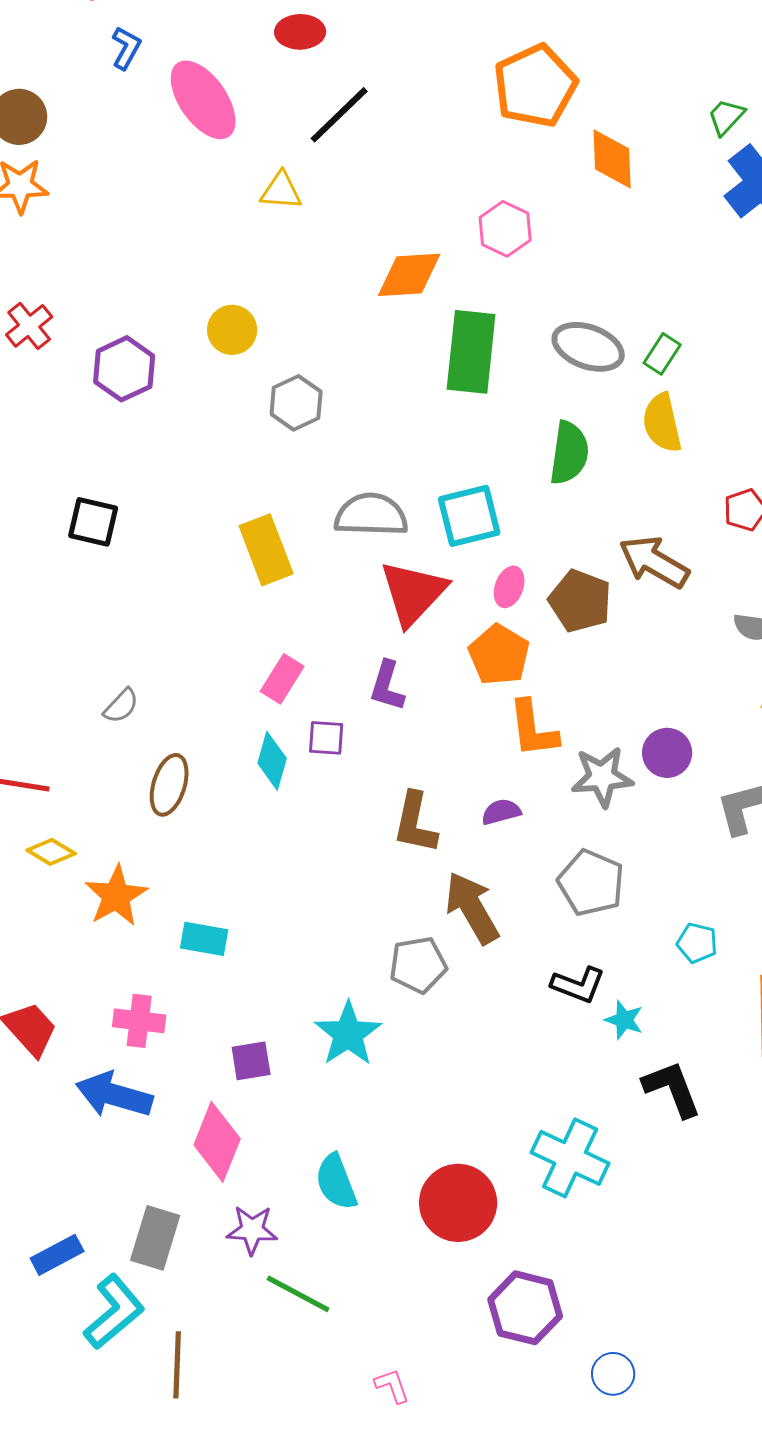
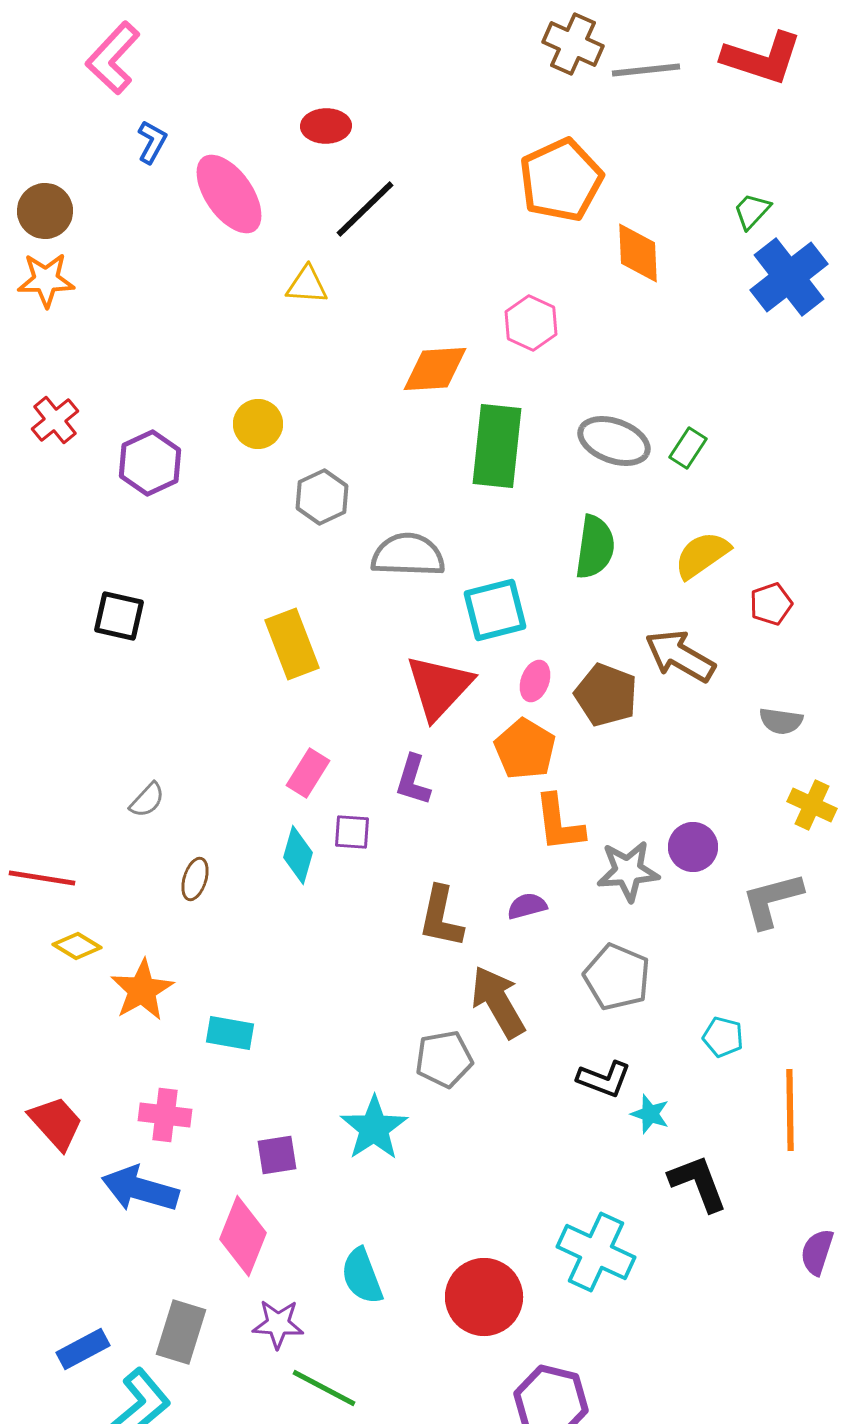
yellow semicircle: (662, 423) -> (702, 555), moved, turned 68
gray semicircle: (371, 515) -> (408, 555), moved
brown ellipse: (169, 785) -> (195, 879), size x0.7

